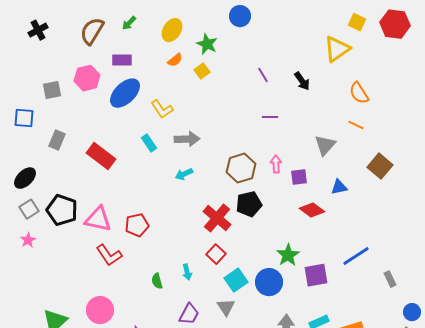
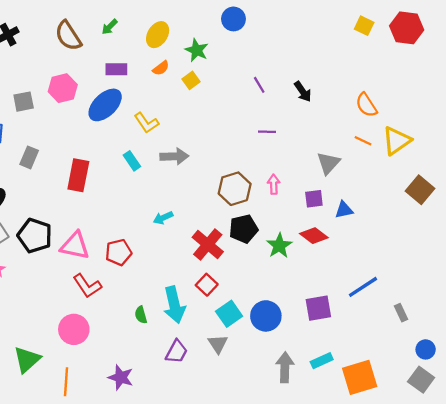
brown semicircle: (92, 31) -> (68, 36), turned -64
yellow triangle: (337, 49) -> (397, 141), moved
purple rectangle: (122, 60) -> (116, 69), moved
red rectangle: (101, 156) -> (78, 175), turned 64
brown square: (380, 166) -> (420, 190), moved
cyan arrow: (184, 174) -> (163, 218), moved
purple square: (299, 177) -> (314, 199), moved
green star: (288, 255) -> (279, 246), moved
cyan arrow: (187, 272) -> (174, 305), size x2.0
pink circle: (100, 310) -> (74, 329), moved

